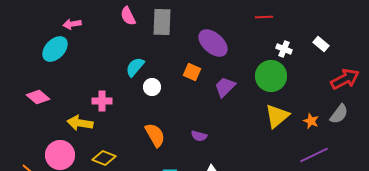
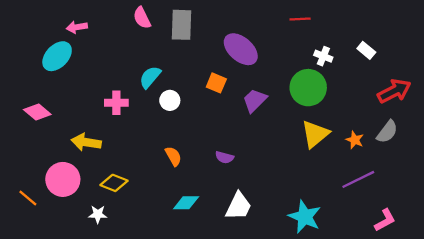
pink cross: (102, 101) -> (116, 103), moved
orange semicircle: (155, 135) -> (173, 156), size x0.7

